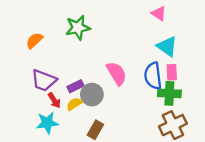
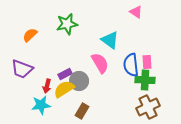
cyan triangle: (167, 46) -> (110, 40), moved
purple trapezoid: (44, 80) -> (22, 69), moved
red arrow: (54, 100) -> (47, 86), turned 48
yellow semicircle: (74, 104) -> (64, 89), size x1.5

